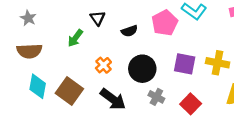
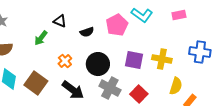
black triangle: (98, 18) -> (60, 21), turned -32
gray cross: (156, 97) -> (110, 88), size x1.5

